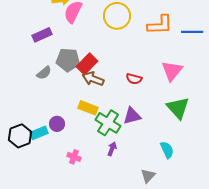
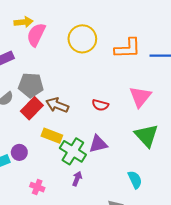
red rectangle: (87, 64) -> (32, 108), moved

